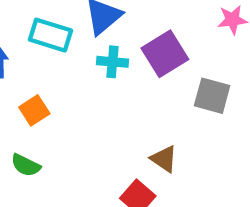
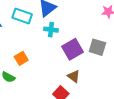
purple square: (165, 54) -> (72, 49), moved
orange square: (34, 110) -> (21, 58), moved

